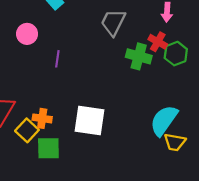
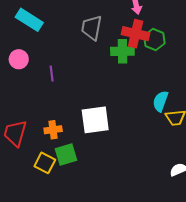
red cross: (158, 42) -> (136, 34), size x1.5
cyan semicircle: (164, 120) -> (160, 101), size x0.7
yellow square: (27, 130) -> (45, 163), moved

